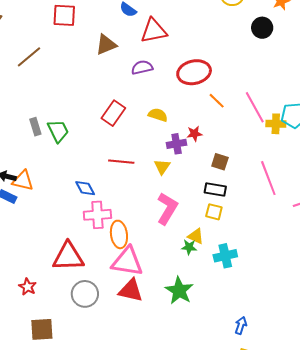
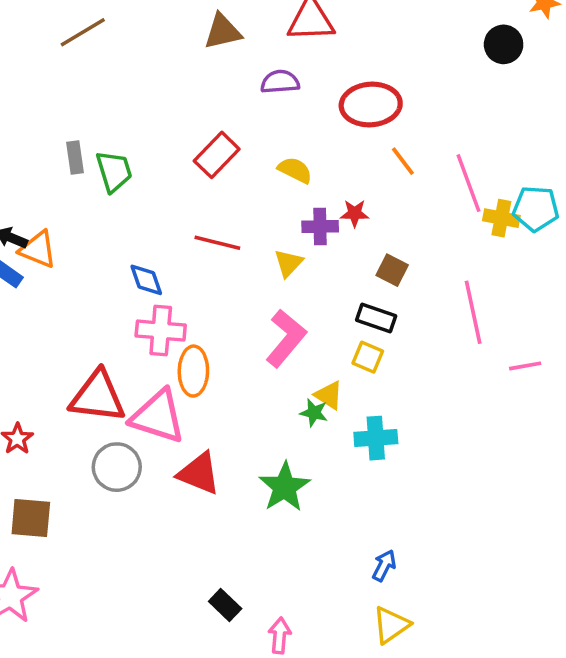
pink triangle: (127, 262) -> (158, 416), moved

